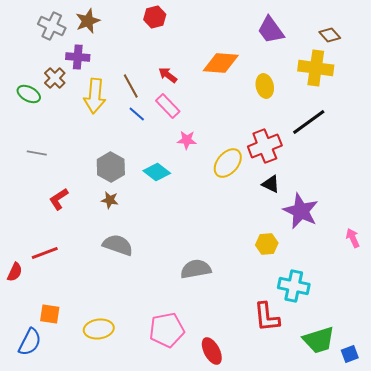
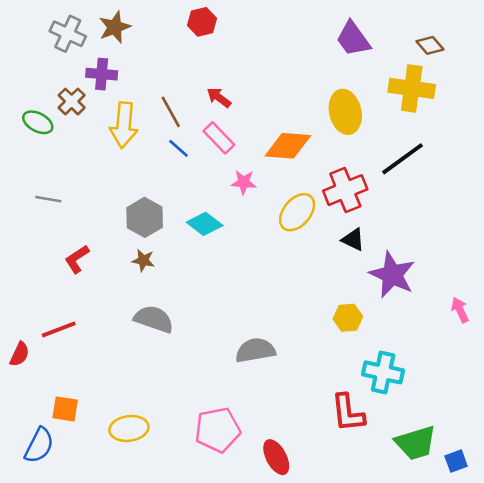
orange diamond: (221, 63) -> (288, 146), moved
yellow ellipse: (265, 86) -> (345, 112), size x1.4

